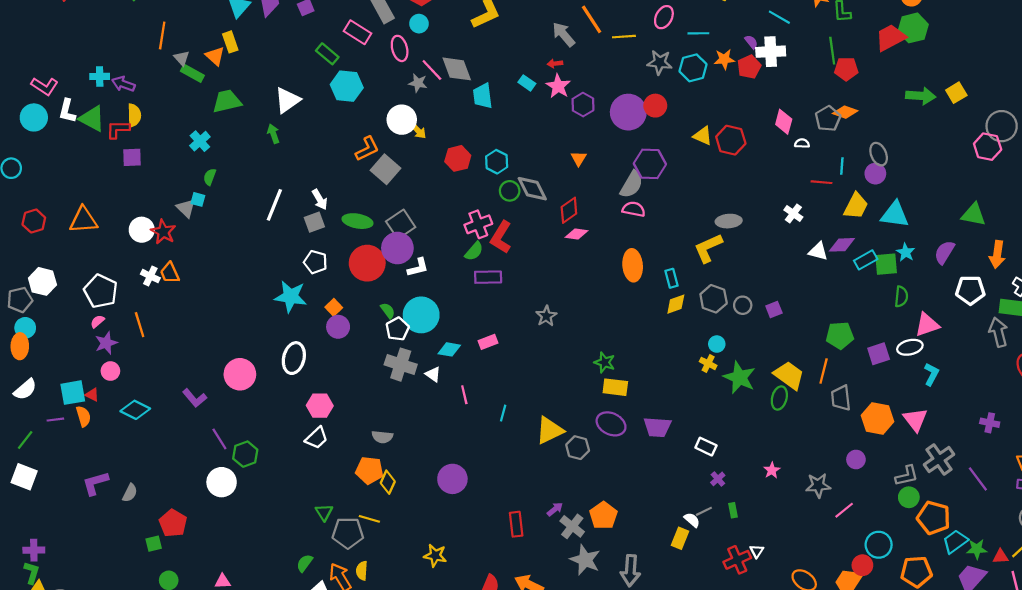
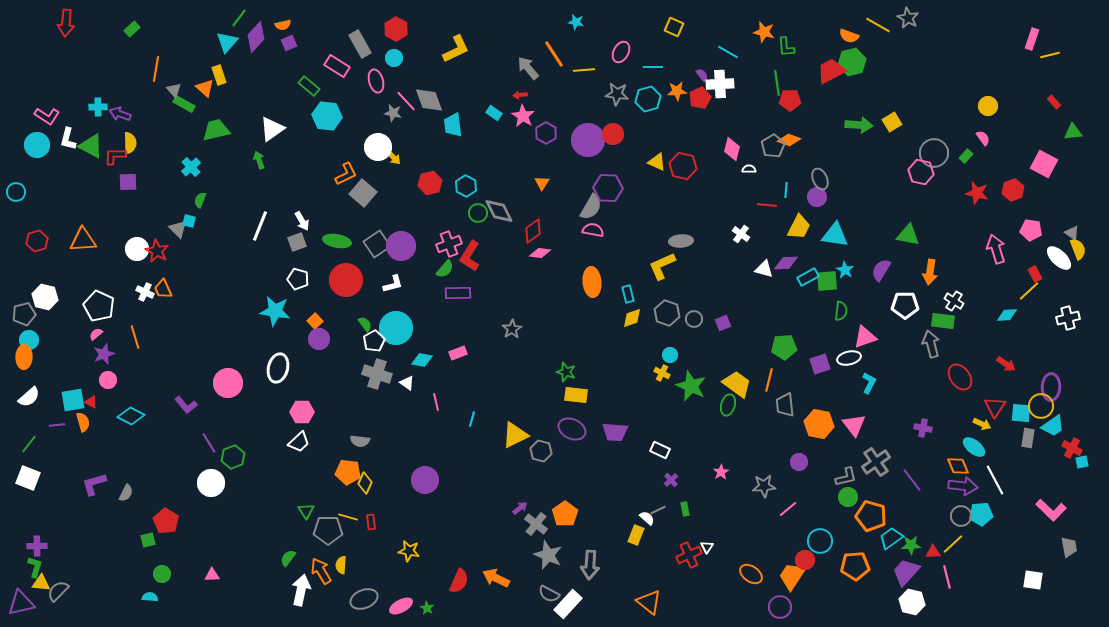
purple circle: (397, 248) -> (401, 246), moved
red rectangle: (516, 524) -> (371, 522), moved, size x0.7

